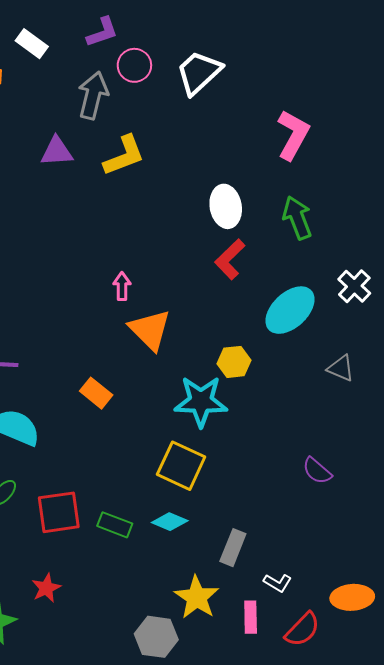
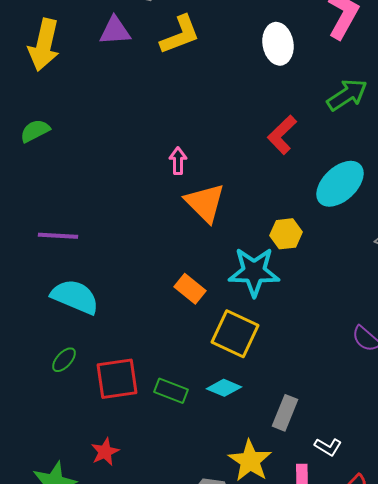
white ellipse: (226, 206) -> (278, 44), moved
green arrow: (297, 218) -> (347, 95), turned 78
orange rectangle: (96, 393) -> (190, 289), moved

